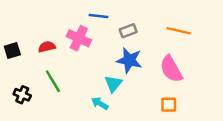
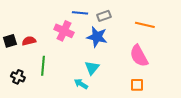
gray rectangle: (128, 31) -> (104, 16), moved
red semicircle: (47, 47) -> (29, 41), moved
blue star: (129, 60) -> (97, 37), moved
green line: (53, 81) -> (43, 66), turned 36

